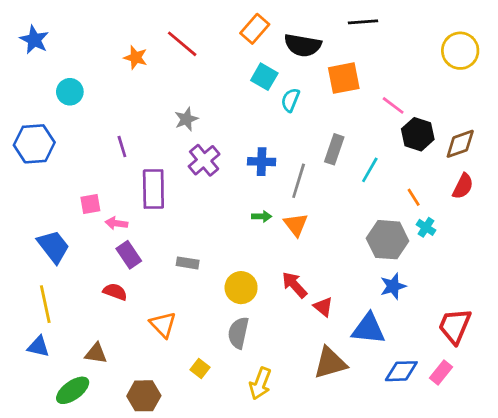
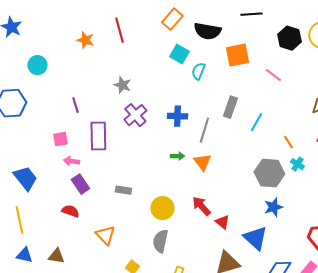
red line: (182, 44) -> (119, 30), turned 35
gray star: (186, 119) -> (122, 85), turned -30
black hexagon: (418, 134) -> (289, 38), moved
pink square: (90, 204) -> (60, 139), moved
blue triangle: (368, 329) -> (255, 238), turned 36
blue triangle: (38, 347) -> (24, 255), moved

